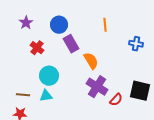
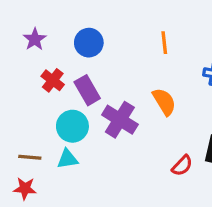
purple rectangle: (71, 44) -> (87, 90), moved
orange semicircle: (91, 61) -> (164, 102), moved
purple cross: (97, 87) -> (120, 120), moved

